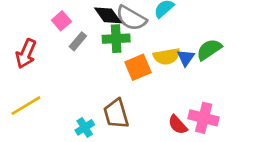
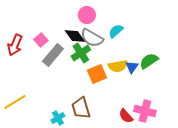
green cross: (116, 39) -> (81, 53), turned -30
gray rectangle: (78, 41) -> (53, 55), size x1.6
red arrow: (26, 54) -> (15, 45), moved

